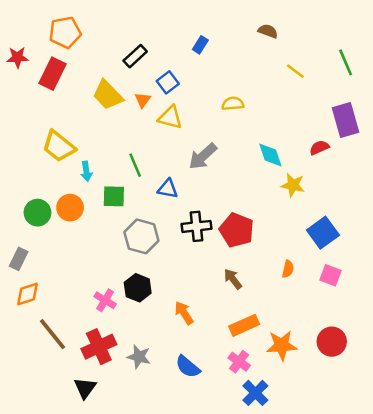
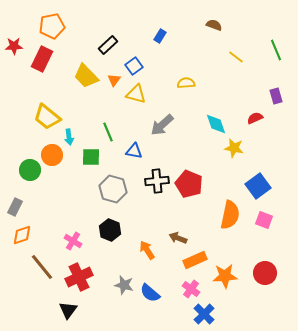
purple rectangle: (346, 120) -> (276, 96), size x0.6
orange circle: (70, 208) -> (52, 155), moved
orange semicircle: (288, 269) -> (230, 215), size x2.0
brown arrow: (233, 279) -> (178, 238), moved, turned -30
pink cross: (105, 300) -> (73, 241), moved
gray star: (139, 357) -> (124, 285), moved

